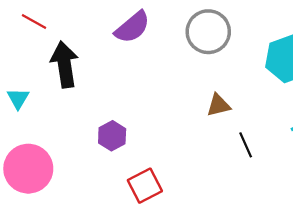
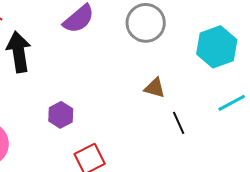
brown triangle: (218, 105) -> (155, 88), turned 30

